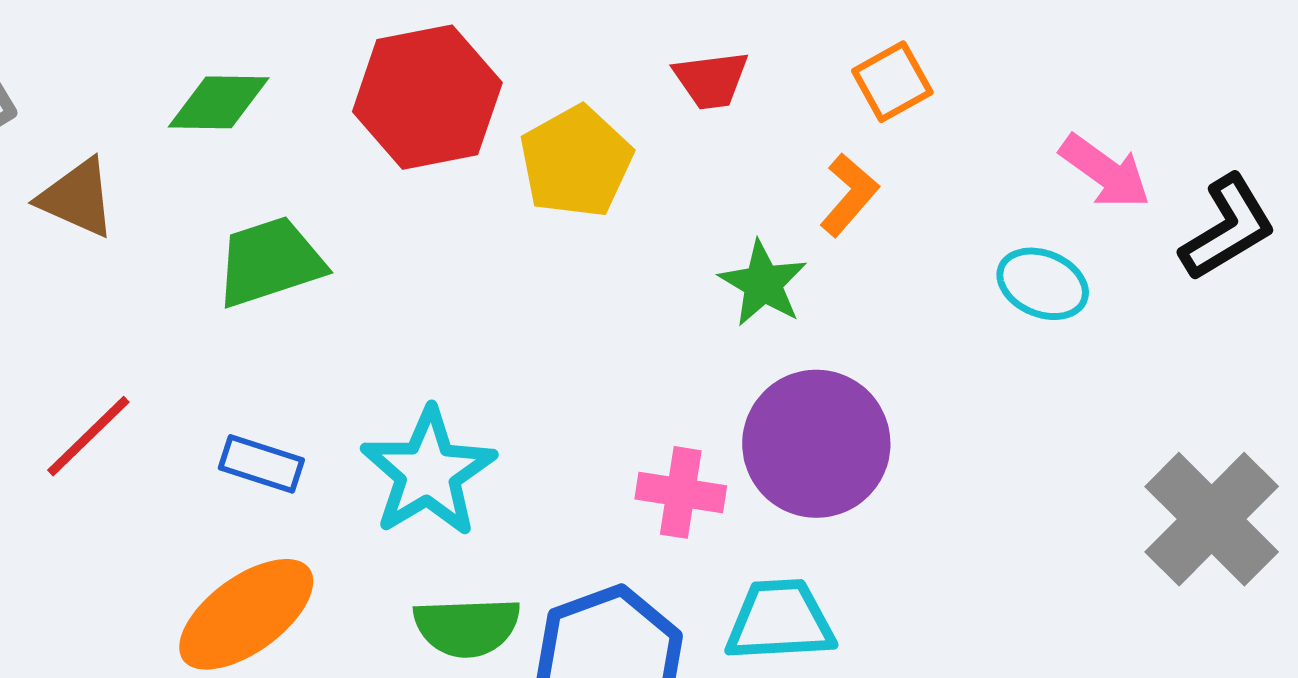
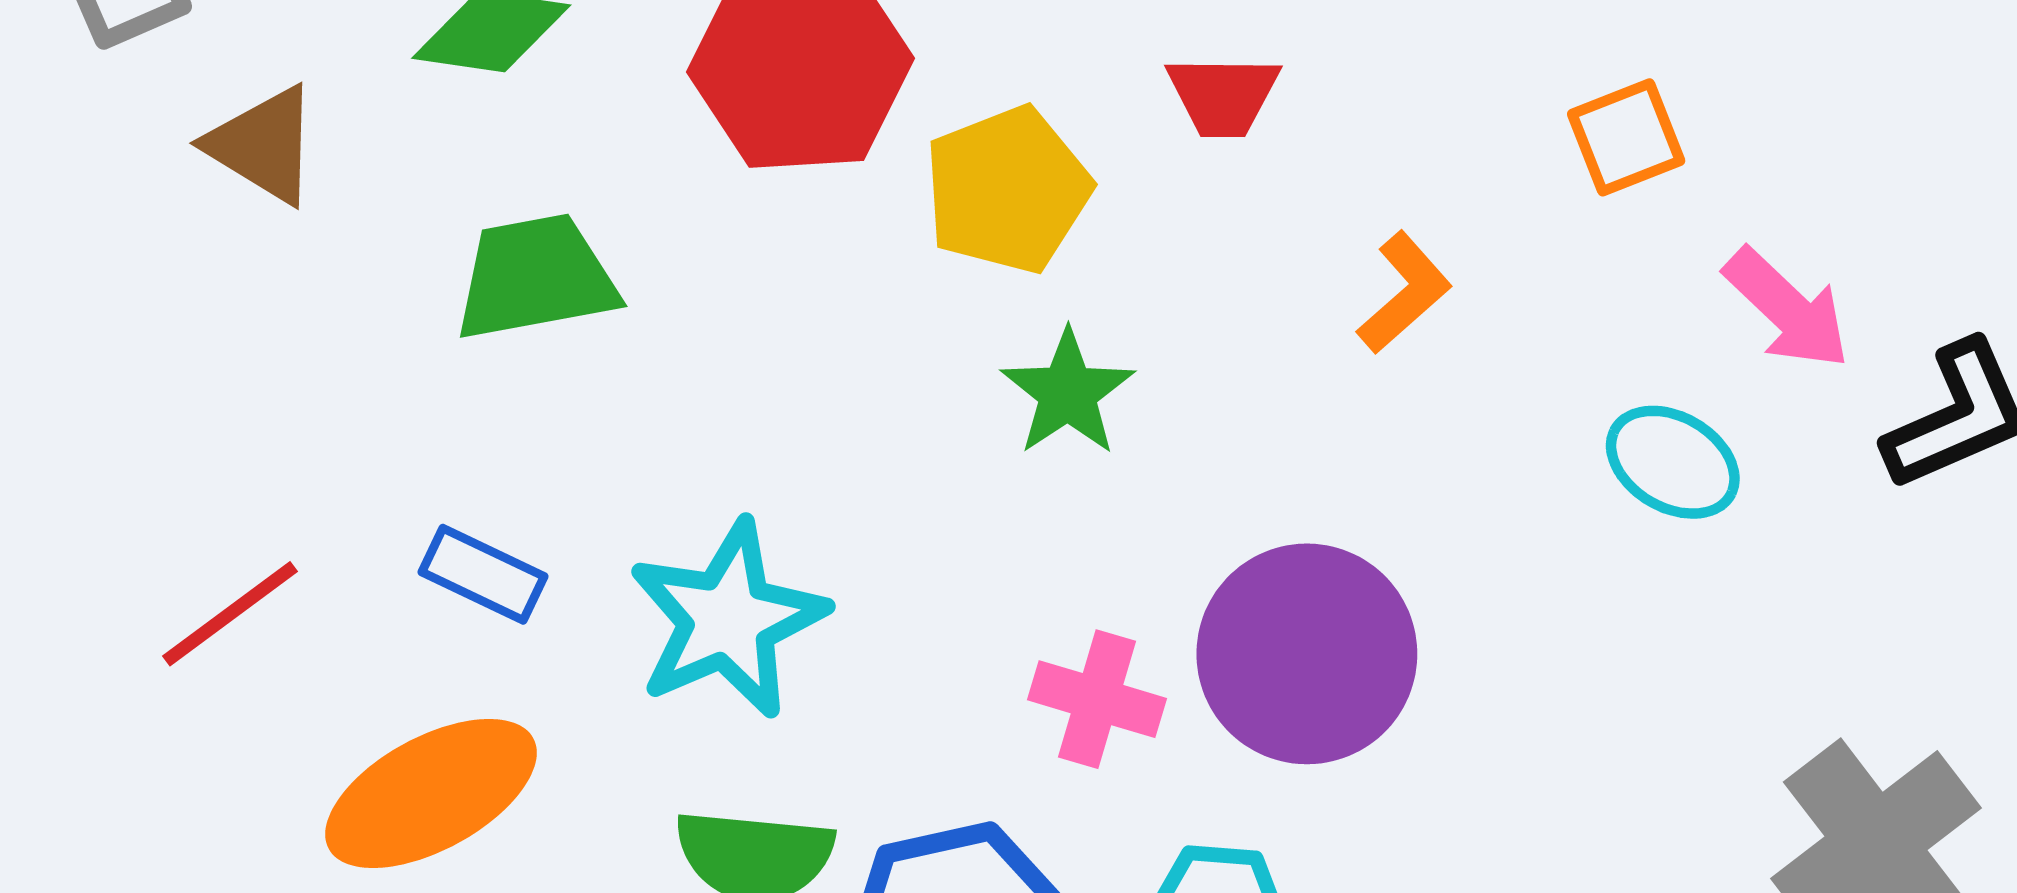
orange square: (892, 82) -> (1626, 137), moved
green star: (763, 284) -> (1068, 393), moved
red line: (88, 436) -> (230, 614), moved

